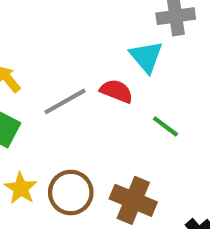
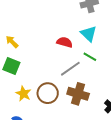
cyan triangle: (146, 57) -> (89, 34), moved
gray line: (65, 101) -> (70, 69), moved

